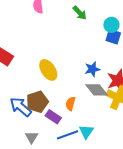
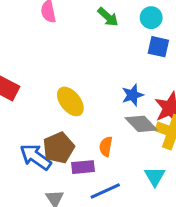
cyan circle: (111, 25) -> (151, 18), moved
purple rectangle: (53, 117) -> (83, 167), turned -35
cyan triangle: (86, 132) -> (155, 176), moved

